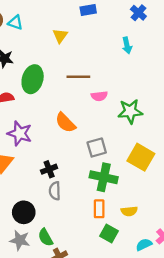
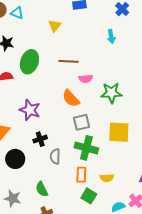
orange semicircle: (65, 123) -> (71, 98), moved
purple star: (20, 133) -> (30, 110), moved
yellow square: (141, 157) -> (119, 132), turned -30
gray semicircle: (55, 191) -> (55, 156), moved
black circle: (24, 212) -> (15, 159), moved
green semicircle: (45, 237) -> (42, 189), moved

